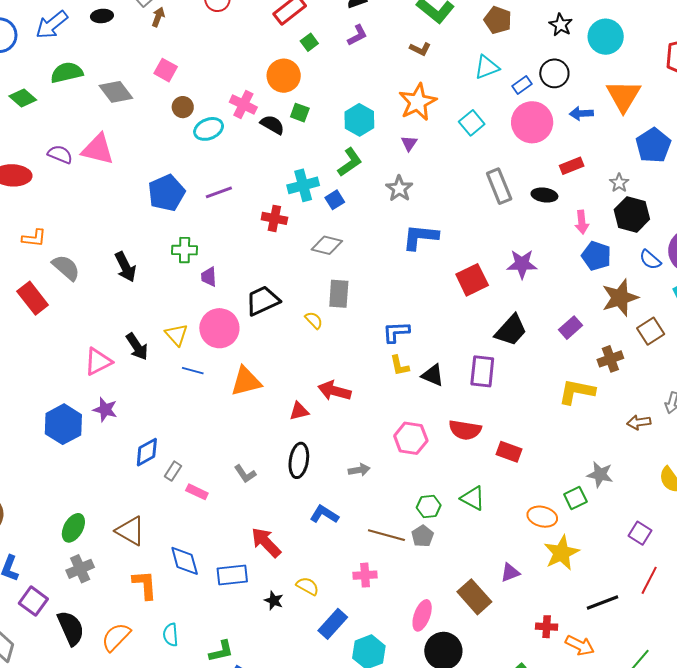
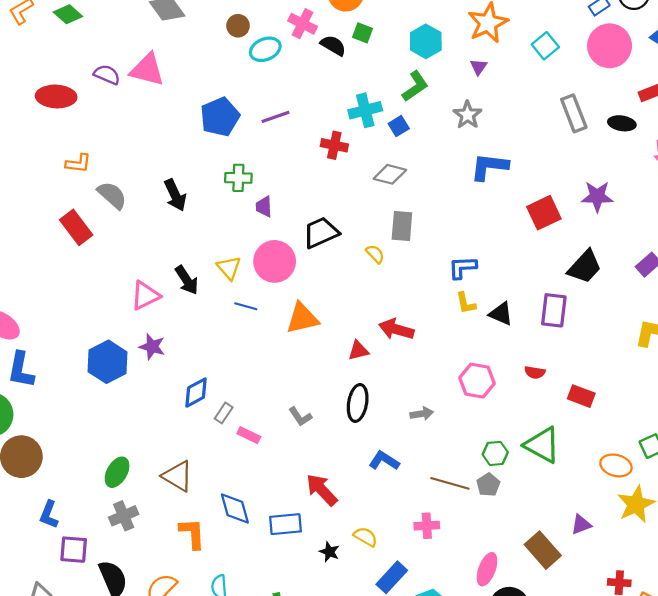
red semicircle: (465, 430) -> (535, 372), size x0.6
green triangle: (473, 498) -> (542, 445), size x1.4
purple square: (33, 601) -> (74, 550), turned -32

